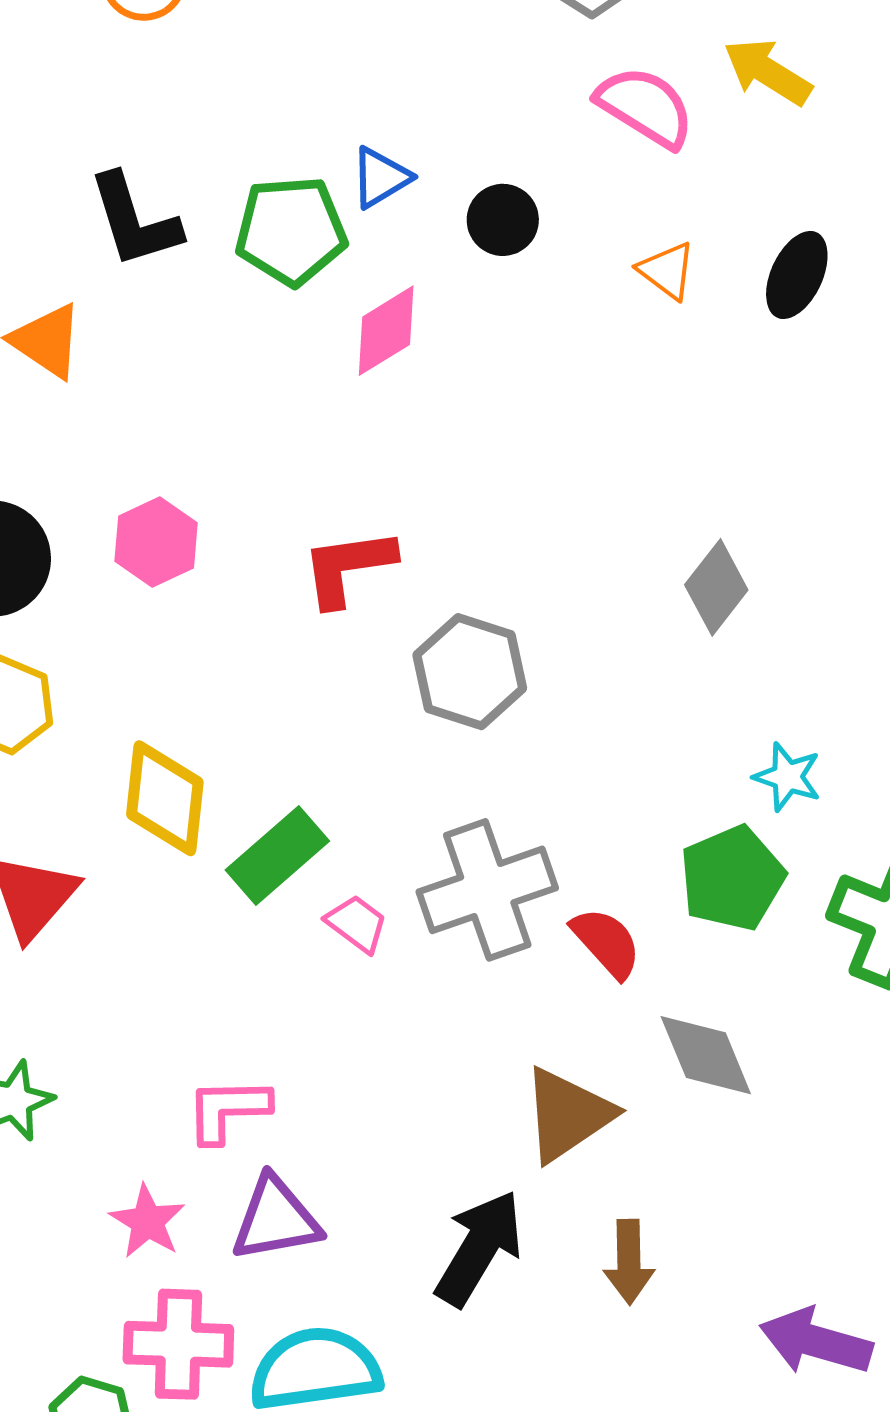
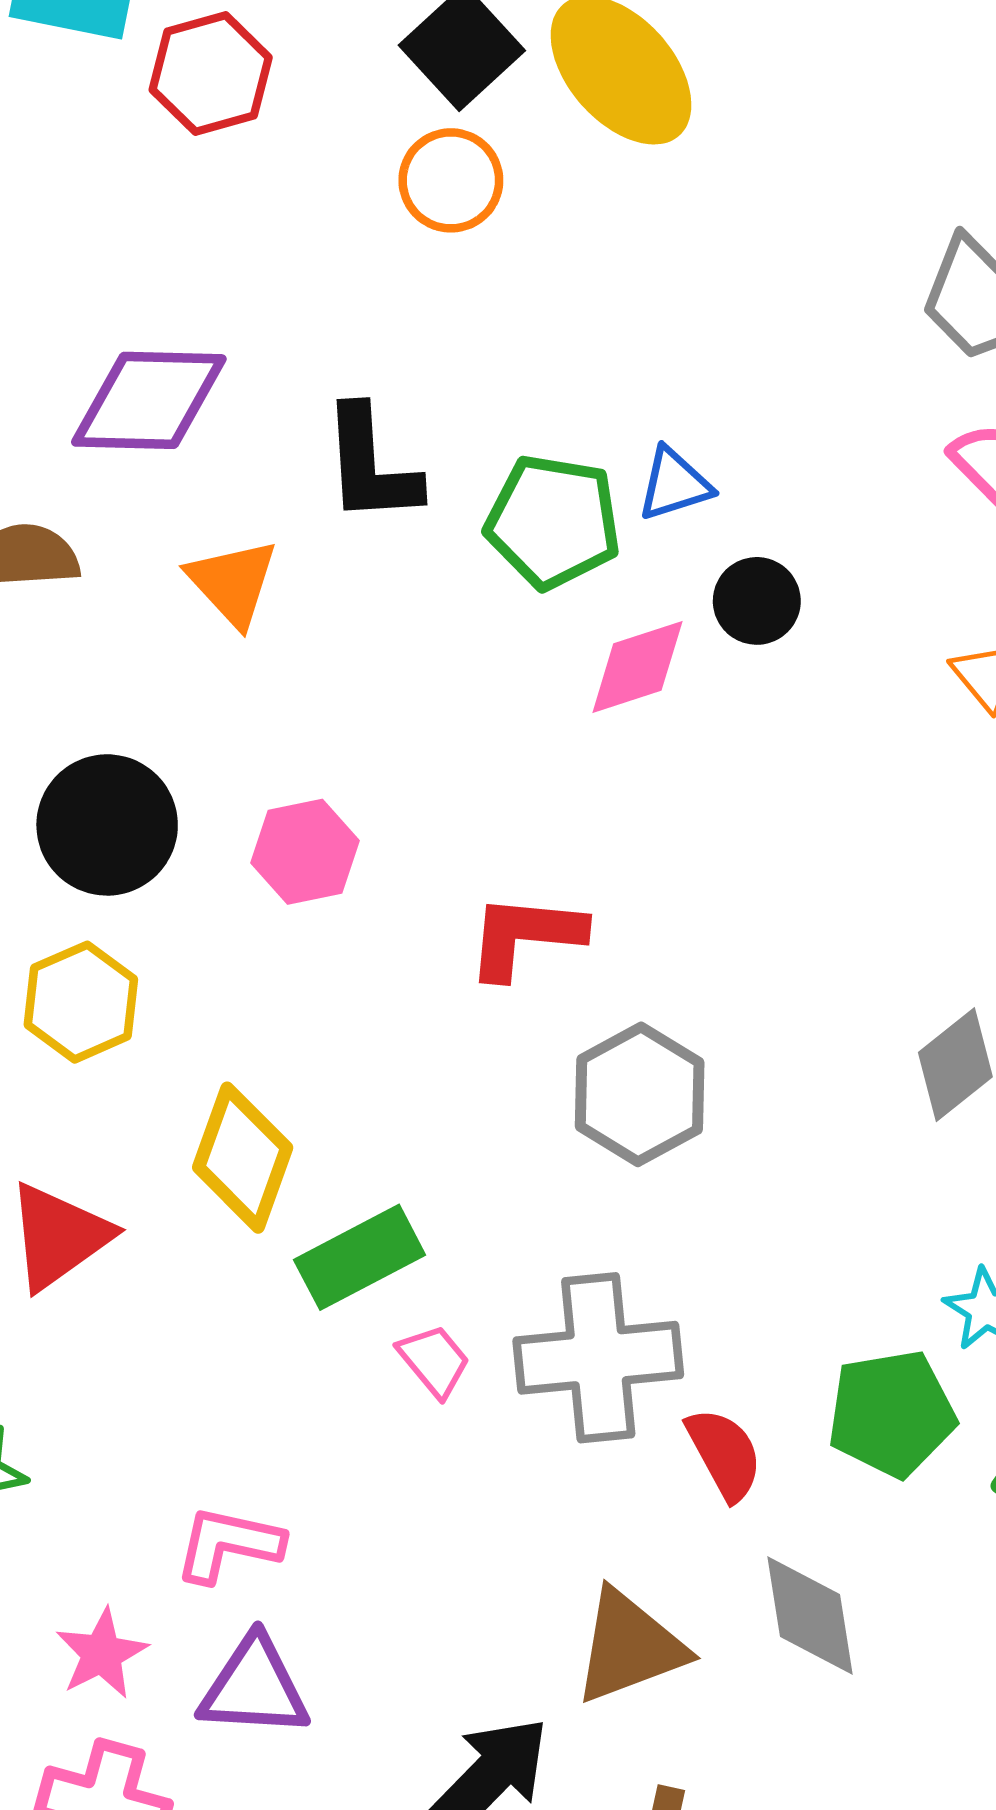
black circle: (503, 220) -> (757, 601), moved

